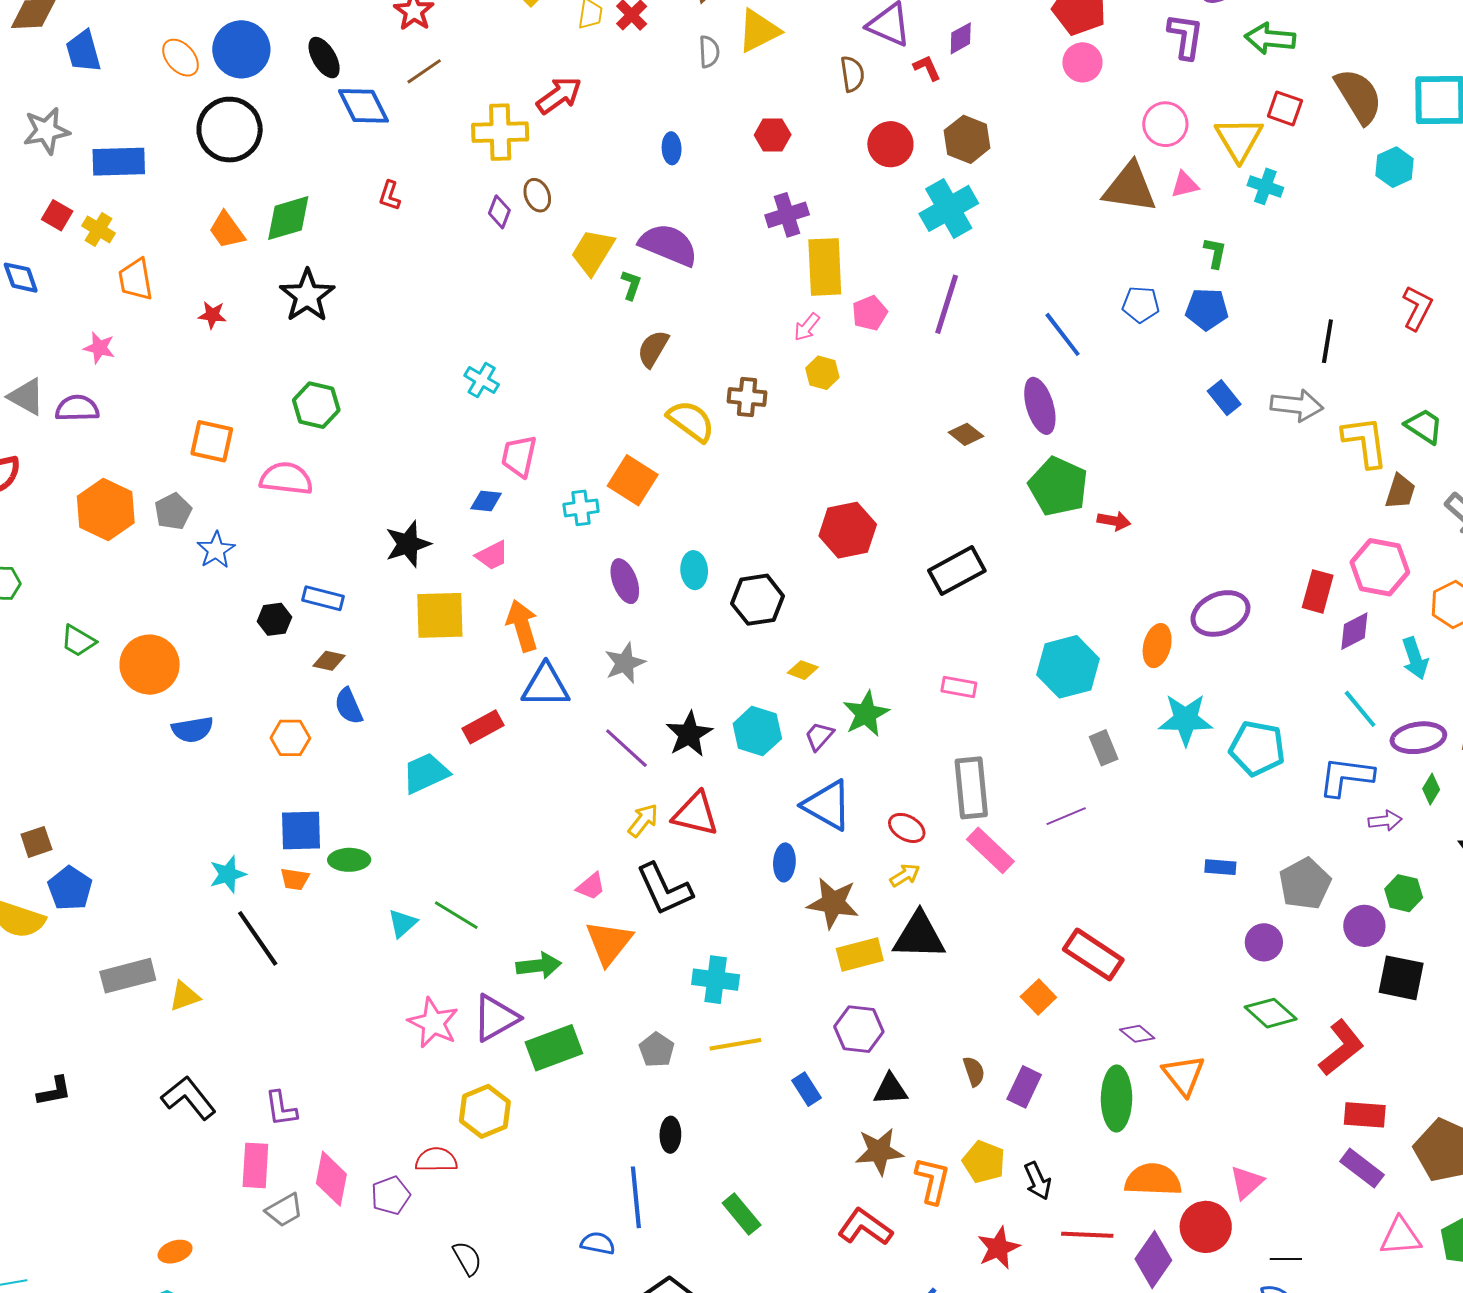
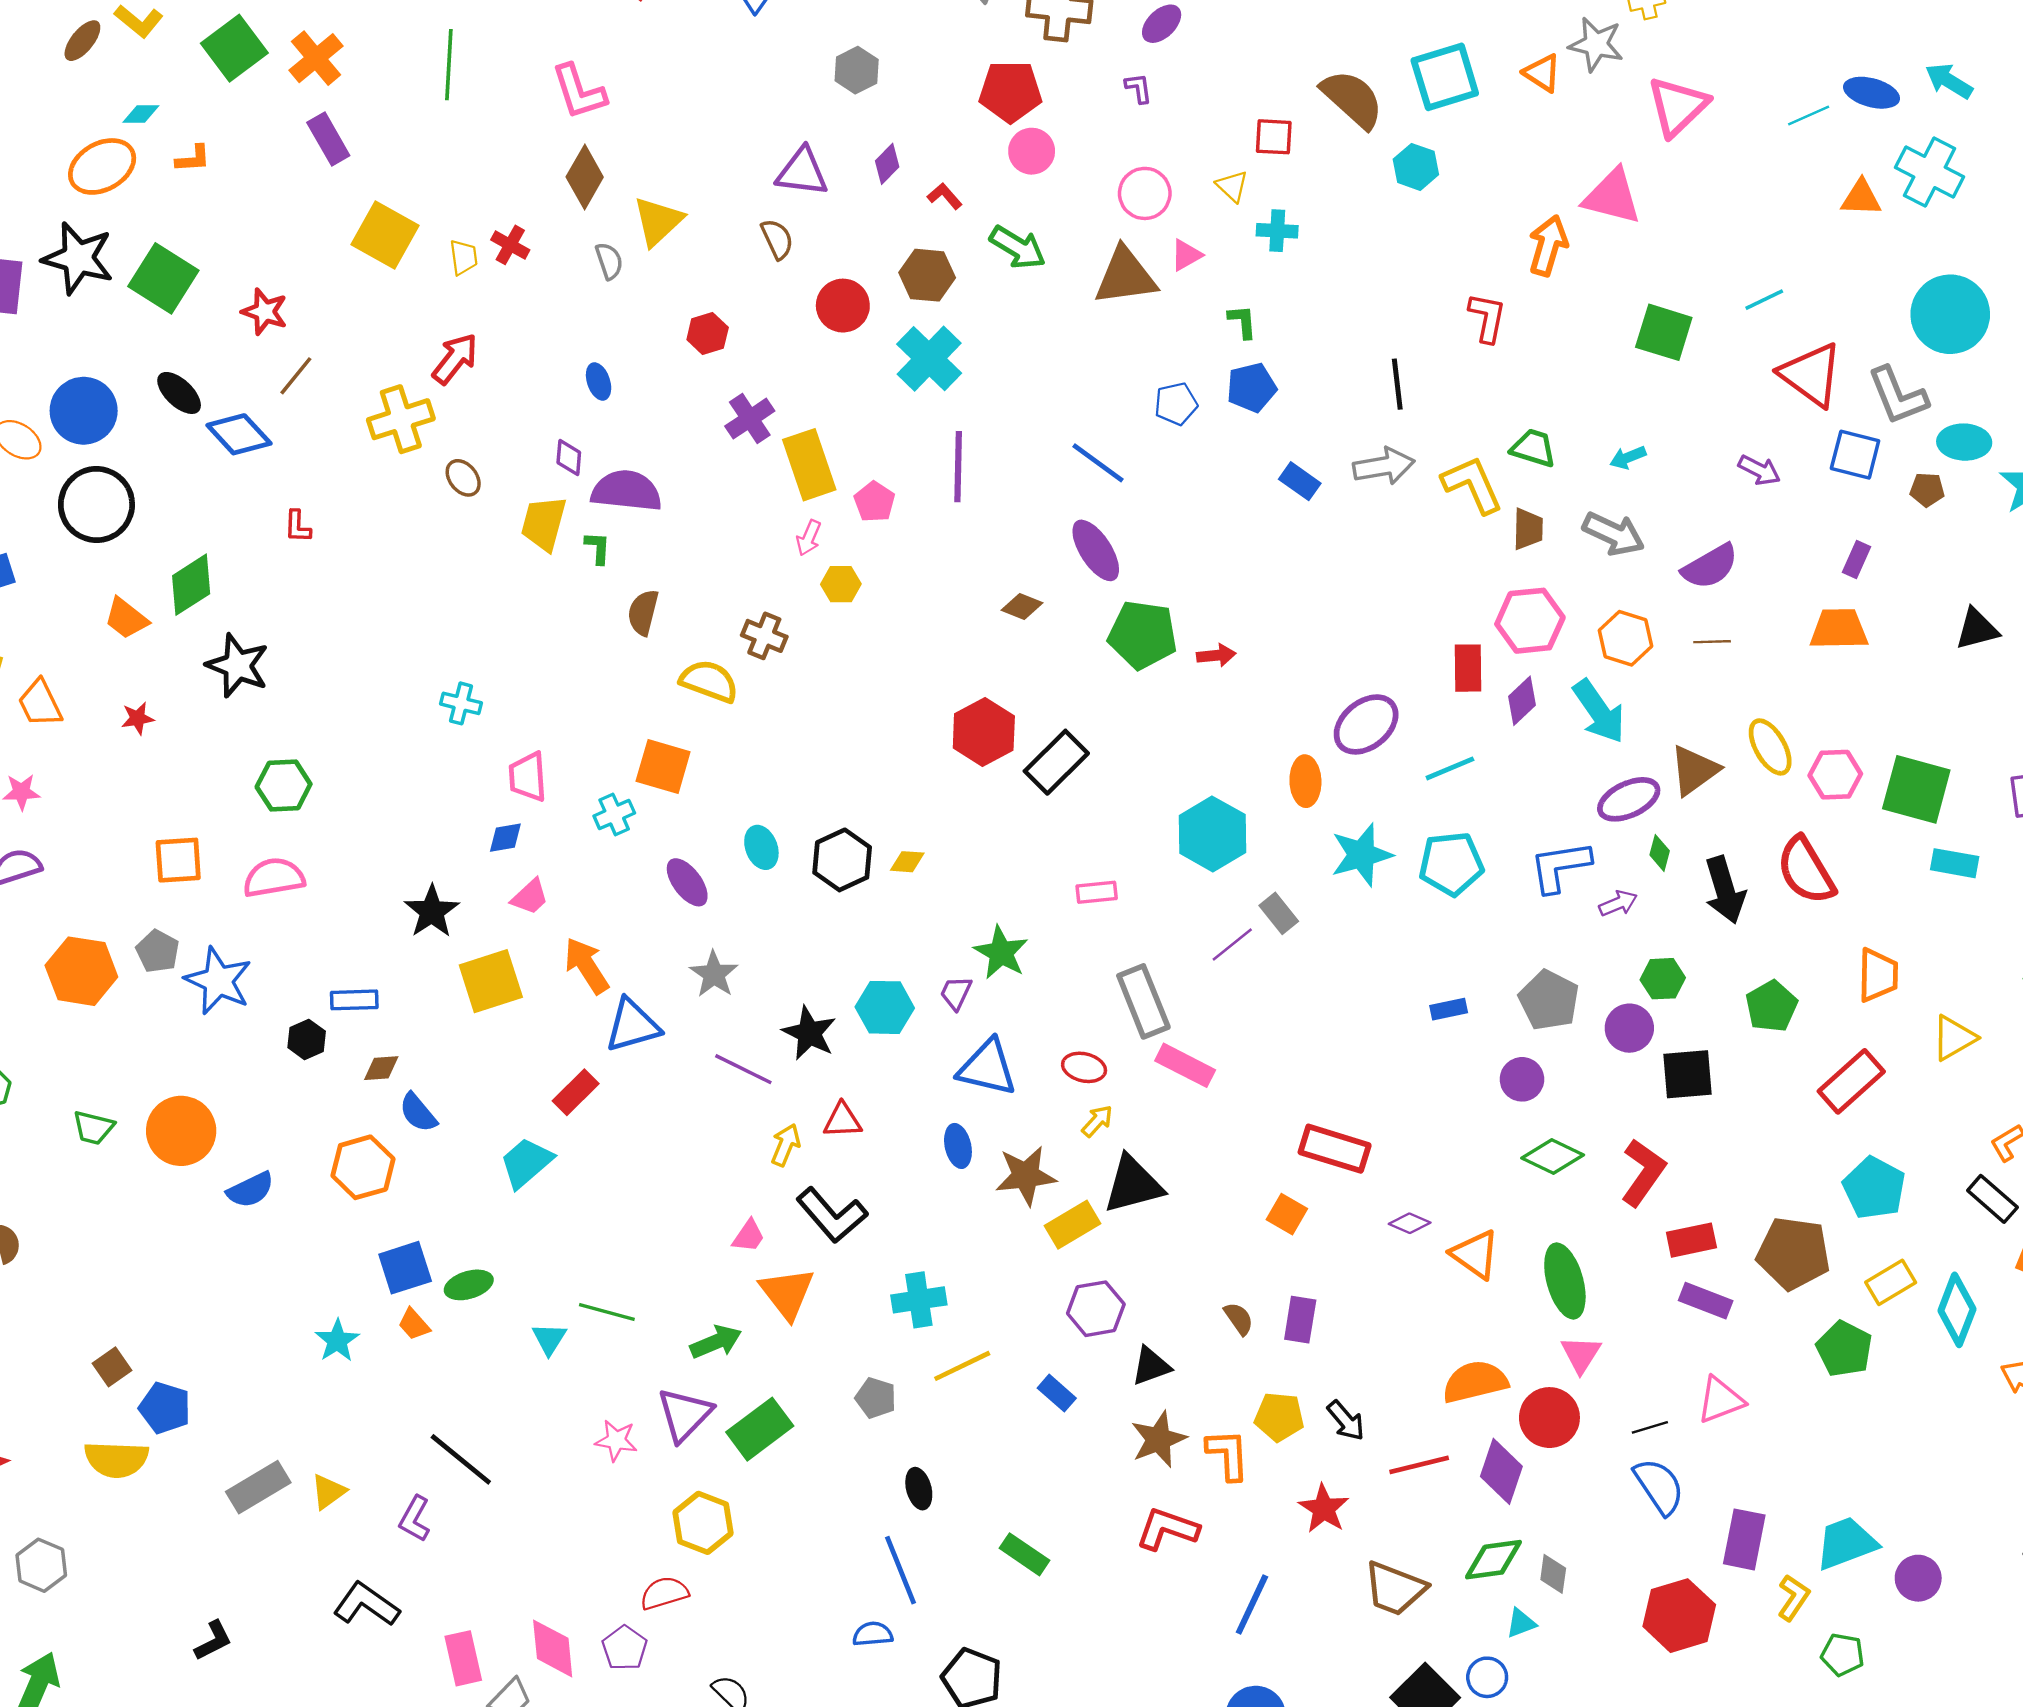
purple L-shape: (1185, 36) -> (1139, 88), size x0.6
green arrow: (1270, 39) -> (1018, 247), moved, turned -138
red L-shape: (927, 68) -> (945, 196), moved
yellow triangle: (1239, 139) -> (1232, 186), size x0.6
purple diamond: (499, 212) -> (569, 457), moved
brown cross: (747, 397) -> (764, 636), turned 33
red hexagon: (848, 530) -> (984, 732), moved
blue star: (216, 550) -> (218, 981), size x1.5
cyan arrow: (1415, 658) -> (1599, 711), size x1.4
yellow diamond: (803, 670) -> (907, 862), moved
cyan line: (1360, 709) -> (1450, 768), moved, turned -57
orange hexagon: (290, 738) -> (363, 1167), size x1.4
red triangle: (696, 814) -> (842, 1121), size x0.7
purple line: (1066, 816) -> (1232, 944), moved
orange trapezoid: (295, 879) -> (414, 1324), turned 56
black line: (258, 938) -> (461, 1459), moved
pink star: (433, 1023) -> (616, 1440), size x0.7
green ellipse: (1117, 1098) -> (1565, 1281), moved
purple L-shape: (281, 1109) -> (415, 1519), moved, turned 54
pink triangle: (1400, 1236) -> (1720, 1400), moved

